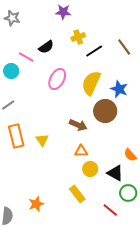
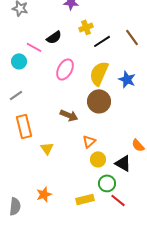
brown circle: (105, 111) -> (99, 101), moved
brown arrow: (78, 125) -> (69, 115), moved
yellow triangle: (42, 140) -> (47, 148), moved
orange triangle: (81, 151) -> (89, 141), turned -40
green circle: (128, 193) -> (107, 183), moved
yellow rectangle: (77, 194) -> (85, 199), moved, turned -66

